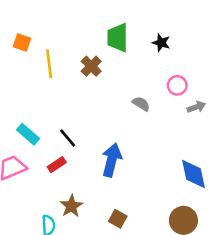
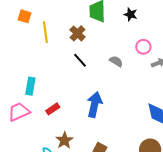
cyan rectangle: (28, 134) -> (30, 86), turned 60
black line: (68, 138) -> (80, 60), moved

